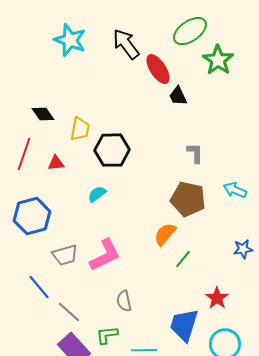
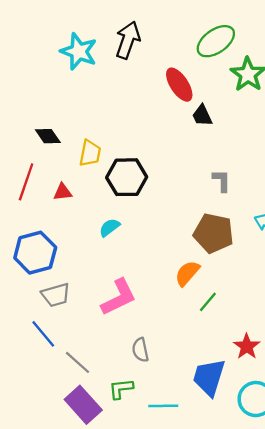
black arrow: (126, 44) -> (128, 40), moved, turned 56
gray trapezoid: (65, 255) -> (56, 295), moved

